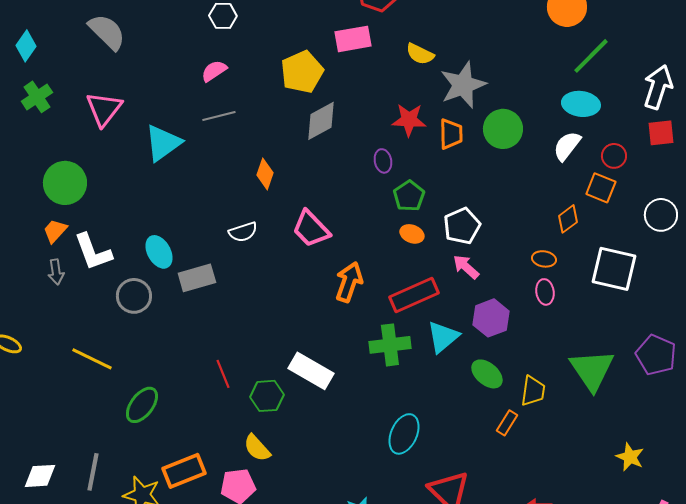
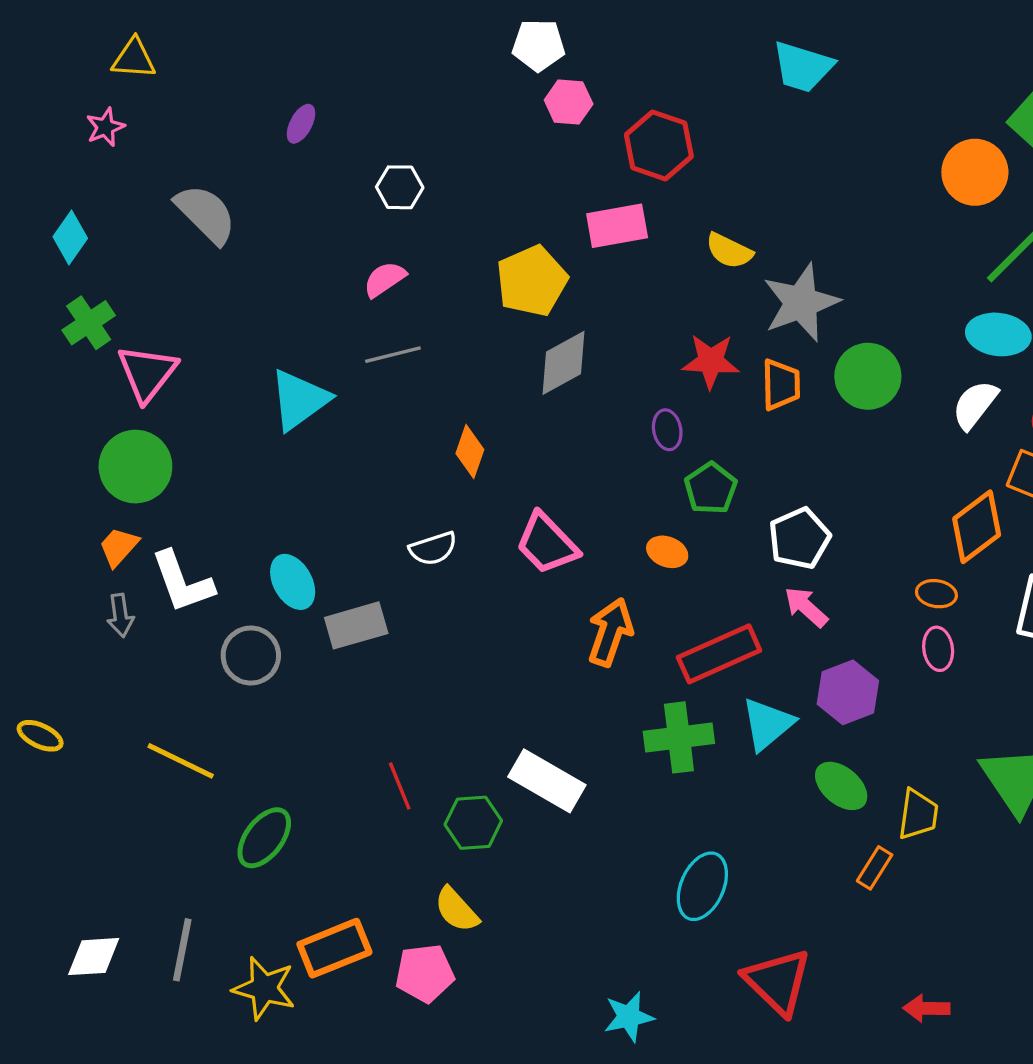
pink triangle: (104, 109) -> (147, 373), moved
orange diamond: (568, 219) -> (977, 527), size x1.5
orange ellipse: (412, 234) -> (667, 552), moved

